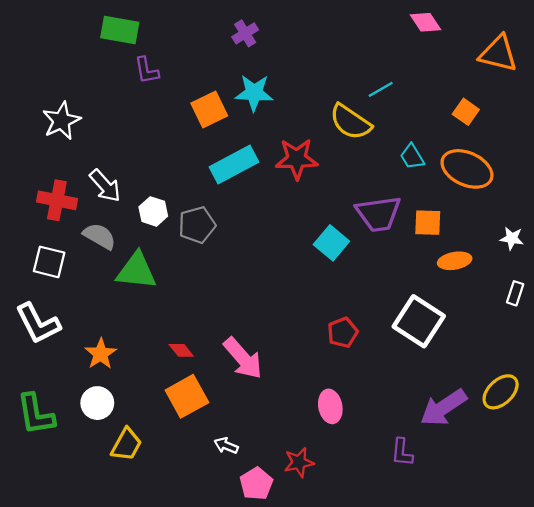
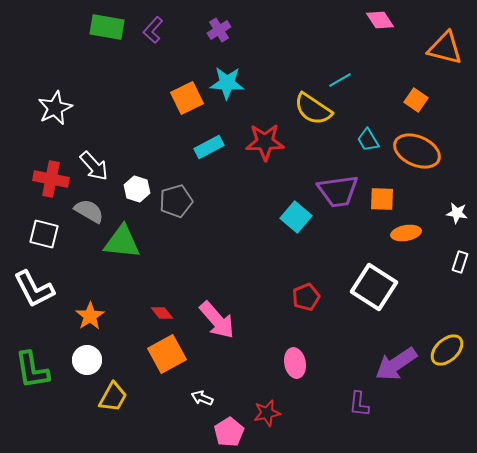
purple L-shape: (147, 70) -> (153, 30), moved, turned 52
cyan rectangle: (234, 164) -> (209, 147), size x0.7

